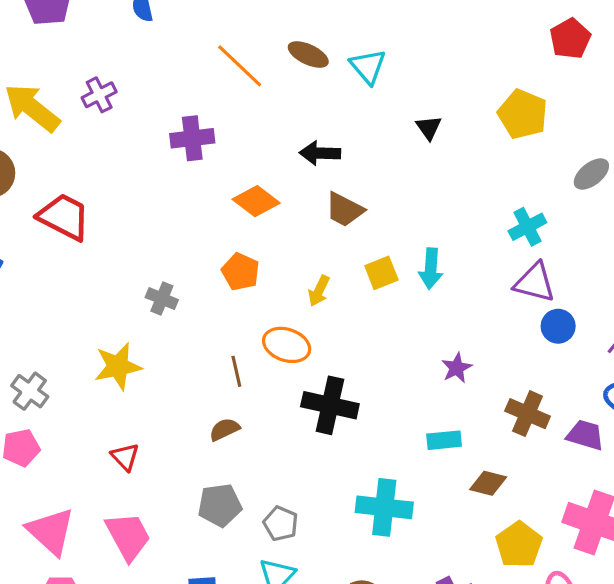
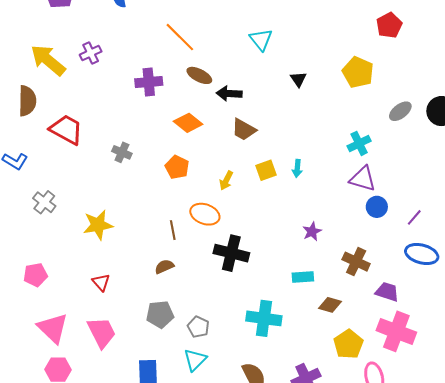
brown ellipse: (308, 54) -> (199, 75), moved
cyan arrow: (431, 269) -> (297, 168), size x0.7
gray cross: (162, 299) -> (122, 152), moved
gray cross: (30, 391) -> (44, 202), moved
purple trapezoid: (585, 435) -> (387, 292), moved

